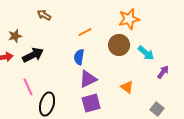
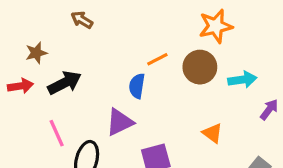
orange line: (85, 32) -> (157, 59), moved
cyan arrow: (146, 53) -> (242, 80), turned -48
purple triangle: (88, 79) -> (120, 122), moved

